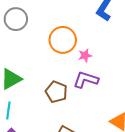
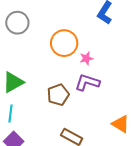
brown pentagon: (56, 92) -> (58, 95), turned 30

